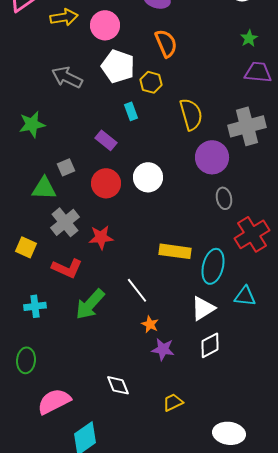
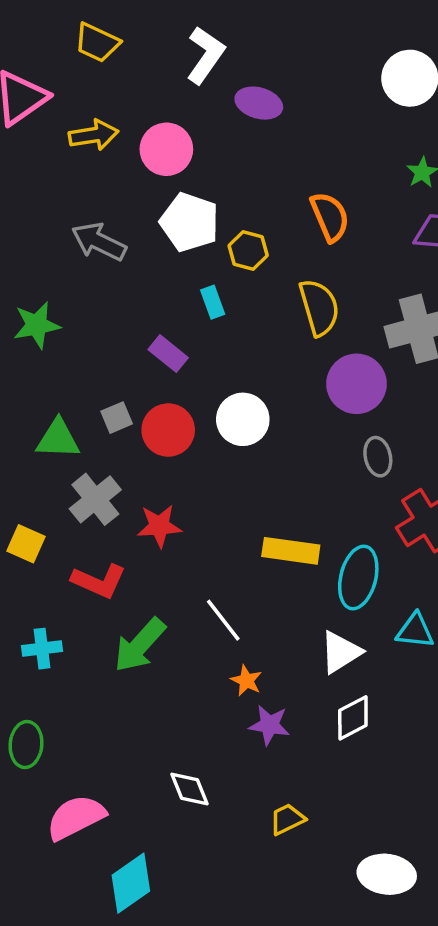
orange semicircle: (166, 43) -> (330, 217), moved
gray square: (66, 167) -> (117, 418), moved

